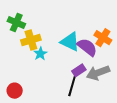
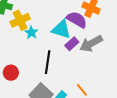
cyan triangle: (70, 42) -> (61, 29), moved
black line: (72, 85) -> (48, 62), moved

